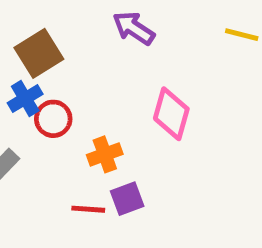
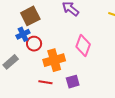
orange cross: (105, 154) -> (54, 60), size x1.5
purple square: (127, 199) -> (73, 82), moved

